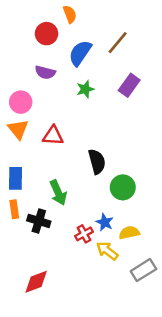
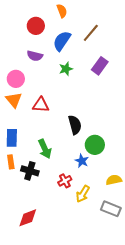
orange semicircle: (70, 14) -> (62, 11), moved
blue star: (105, 222) -> (82, 161), moved
yellow semicircle: (129, 233) -> (114, 180), moved
yellow arrow: (107, 251) -> (83, 194), turned -96
gray rectangle: (143, 270) -> (111, 209), turned 54

